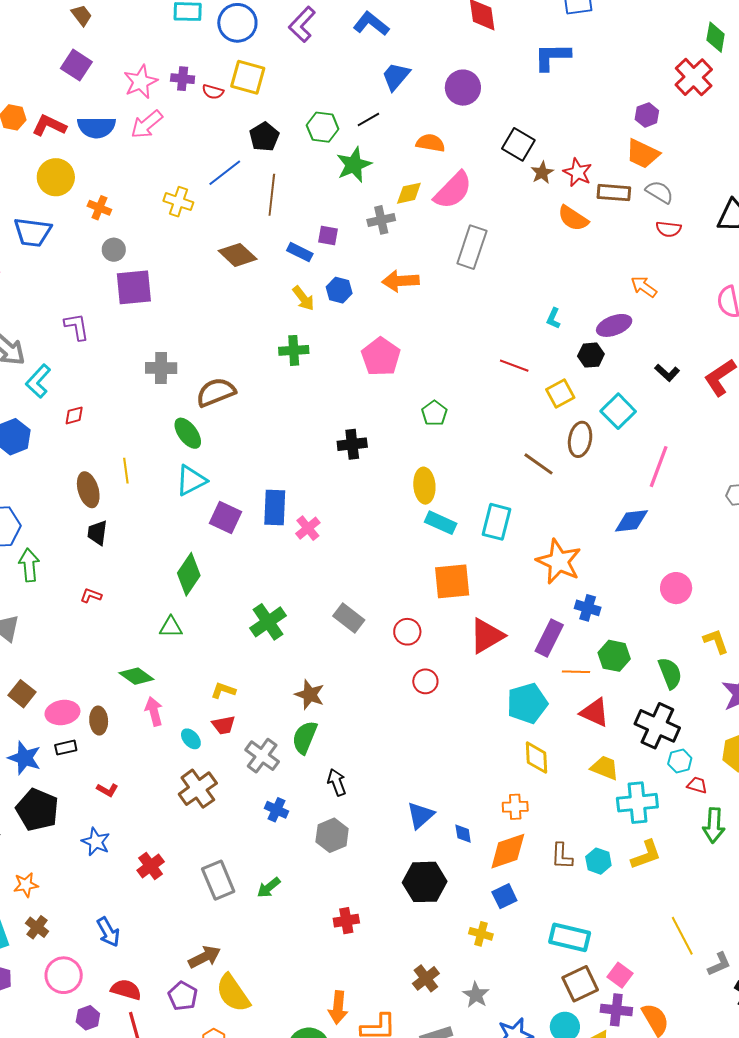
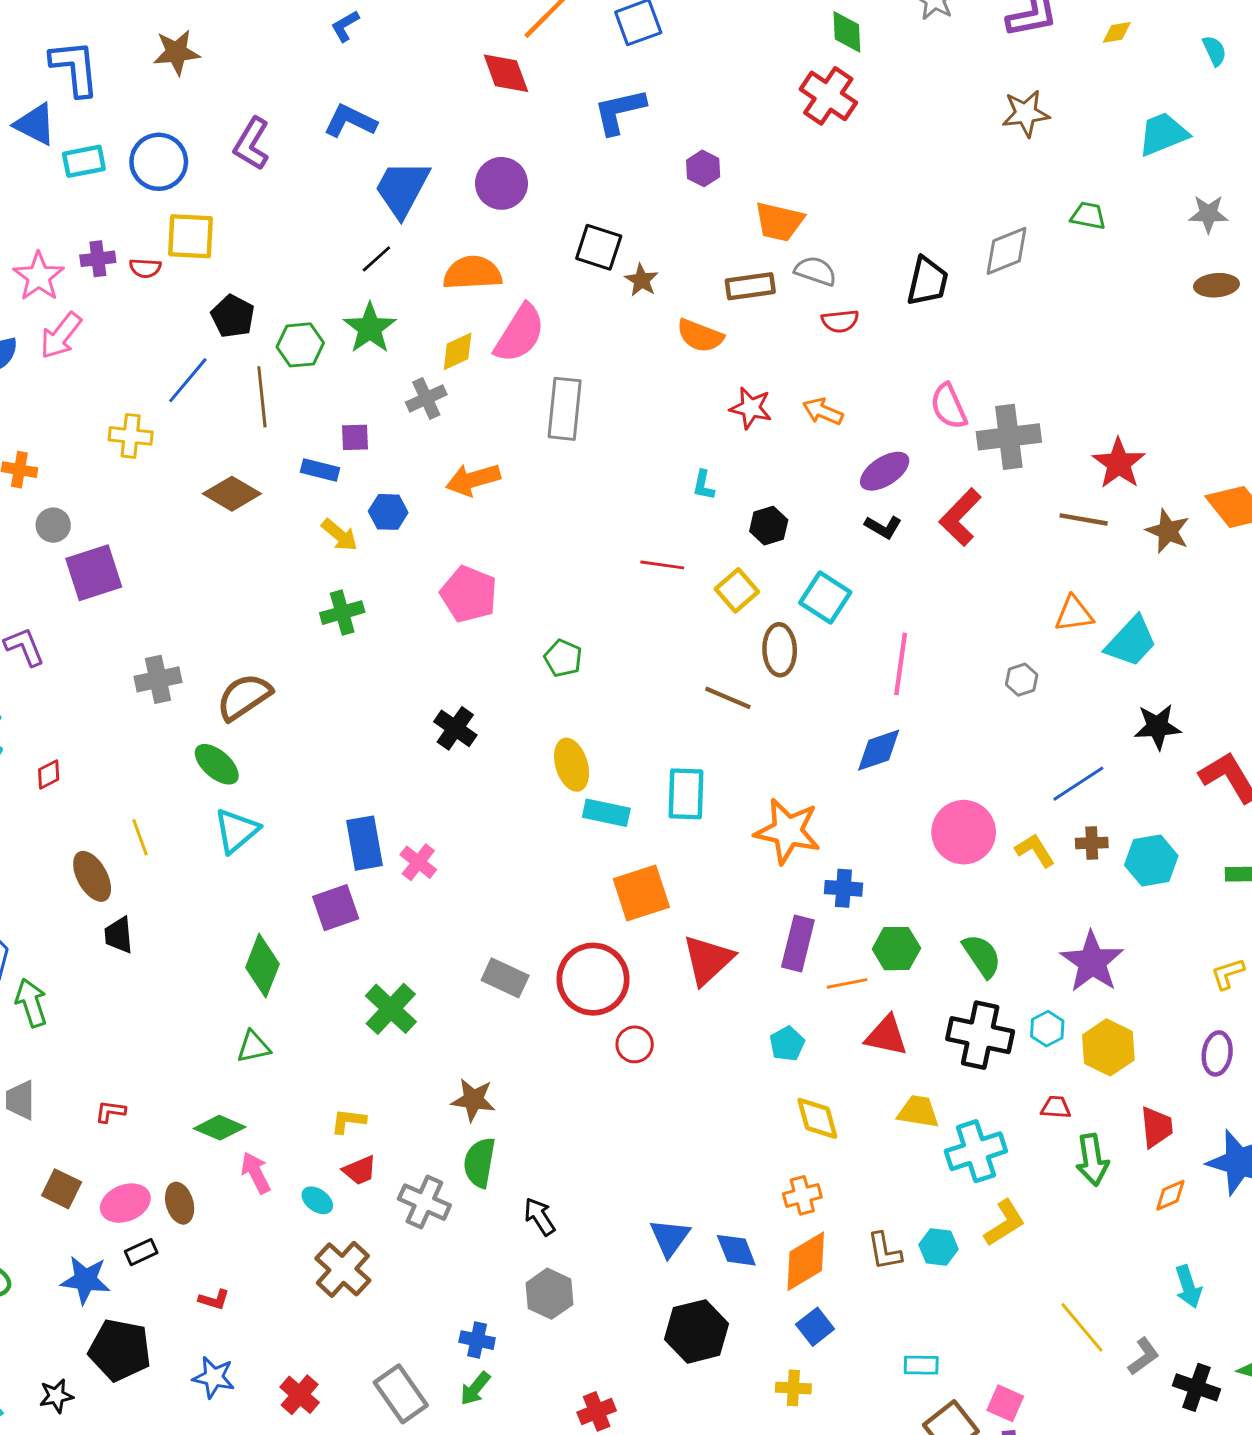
blue trapezoid: (396, 76) -> (402, 189), size x1.4
purple hexagon: (647, 115) -> (703, 168), moved
green hexagon: (323, 127) -> (300, 345), moved
orange semicircle: (430, 143) -> (472, 273), size x1.4
red star: (578, 172) -> (751, 408), moved
purple ellipse: (614, 325) -> (885, 471), moved
black cross: (352, 444) -> (455, 728), turned -36
purple square: (226, 518) -> (336, 908), moved, turned -32
pink circle: (676, 588) -> (964, 832), size x1.4
red L-shape: (91, 596) -> (110, 1111), moved
red circle: (407, 632) -> (593, 979), size x1.8
yellow L-shape: (716, 641) -> (1035, 850), moved
cyan pentagon: (527, 703) -> (787, 1044), size x0.6
cyan hexagon: (680, 761) -> (1047, 1029), moved
blue cross: (276, 810) -> (477, 1340), moved
blue diamond: (463, 834) -> (736, 1250), size x1.4
cyan rectangle: (570, 937) -> (921, 1365), size x0.6

